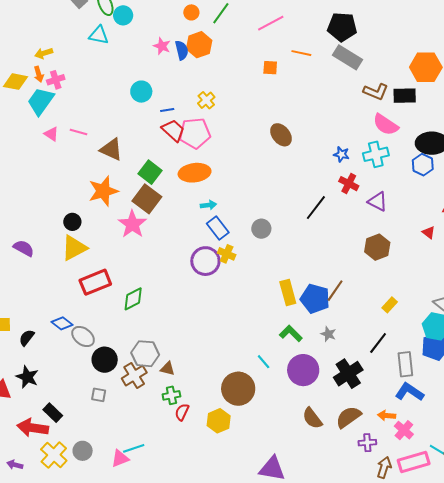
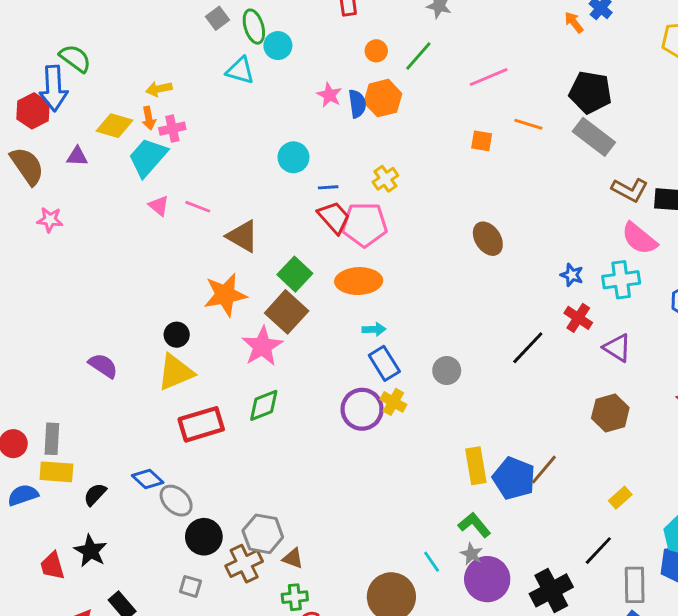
green diamond: (133, 299) -> (264, 405), moved
gray star: (328, 334) -> (472, 554), moved

